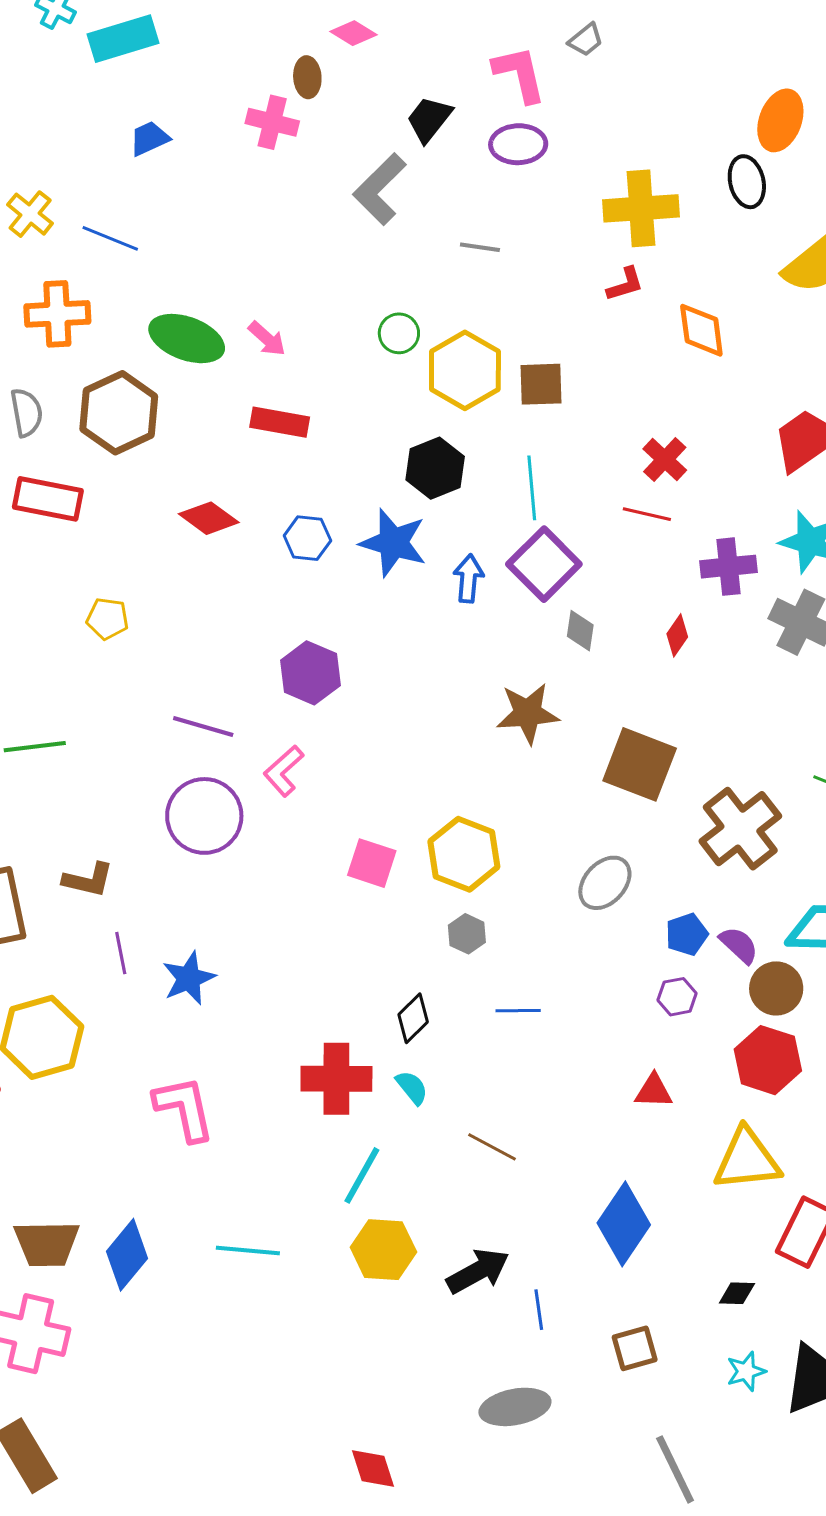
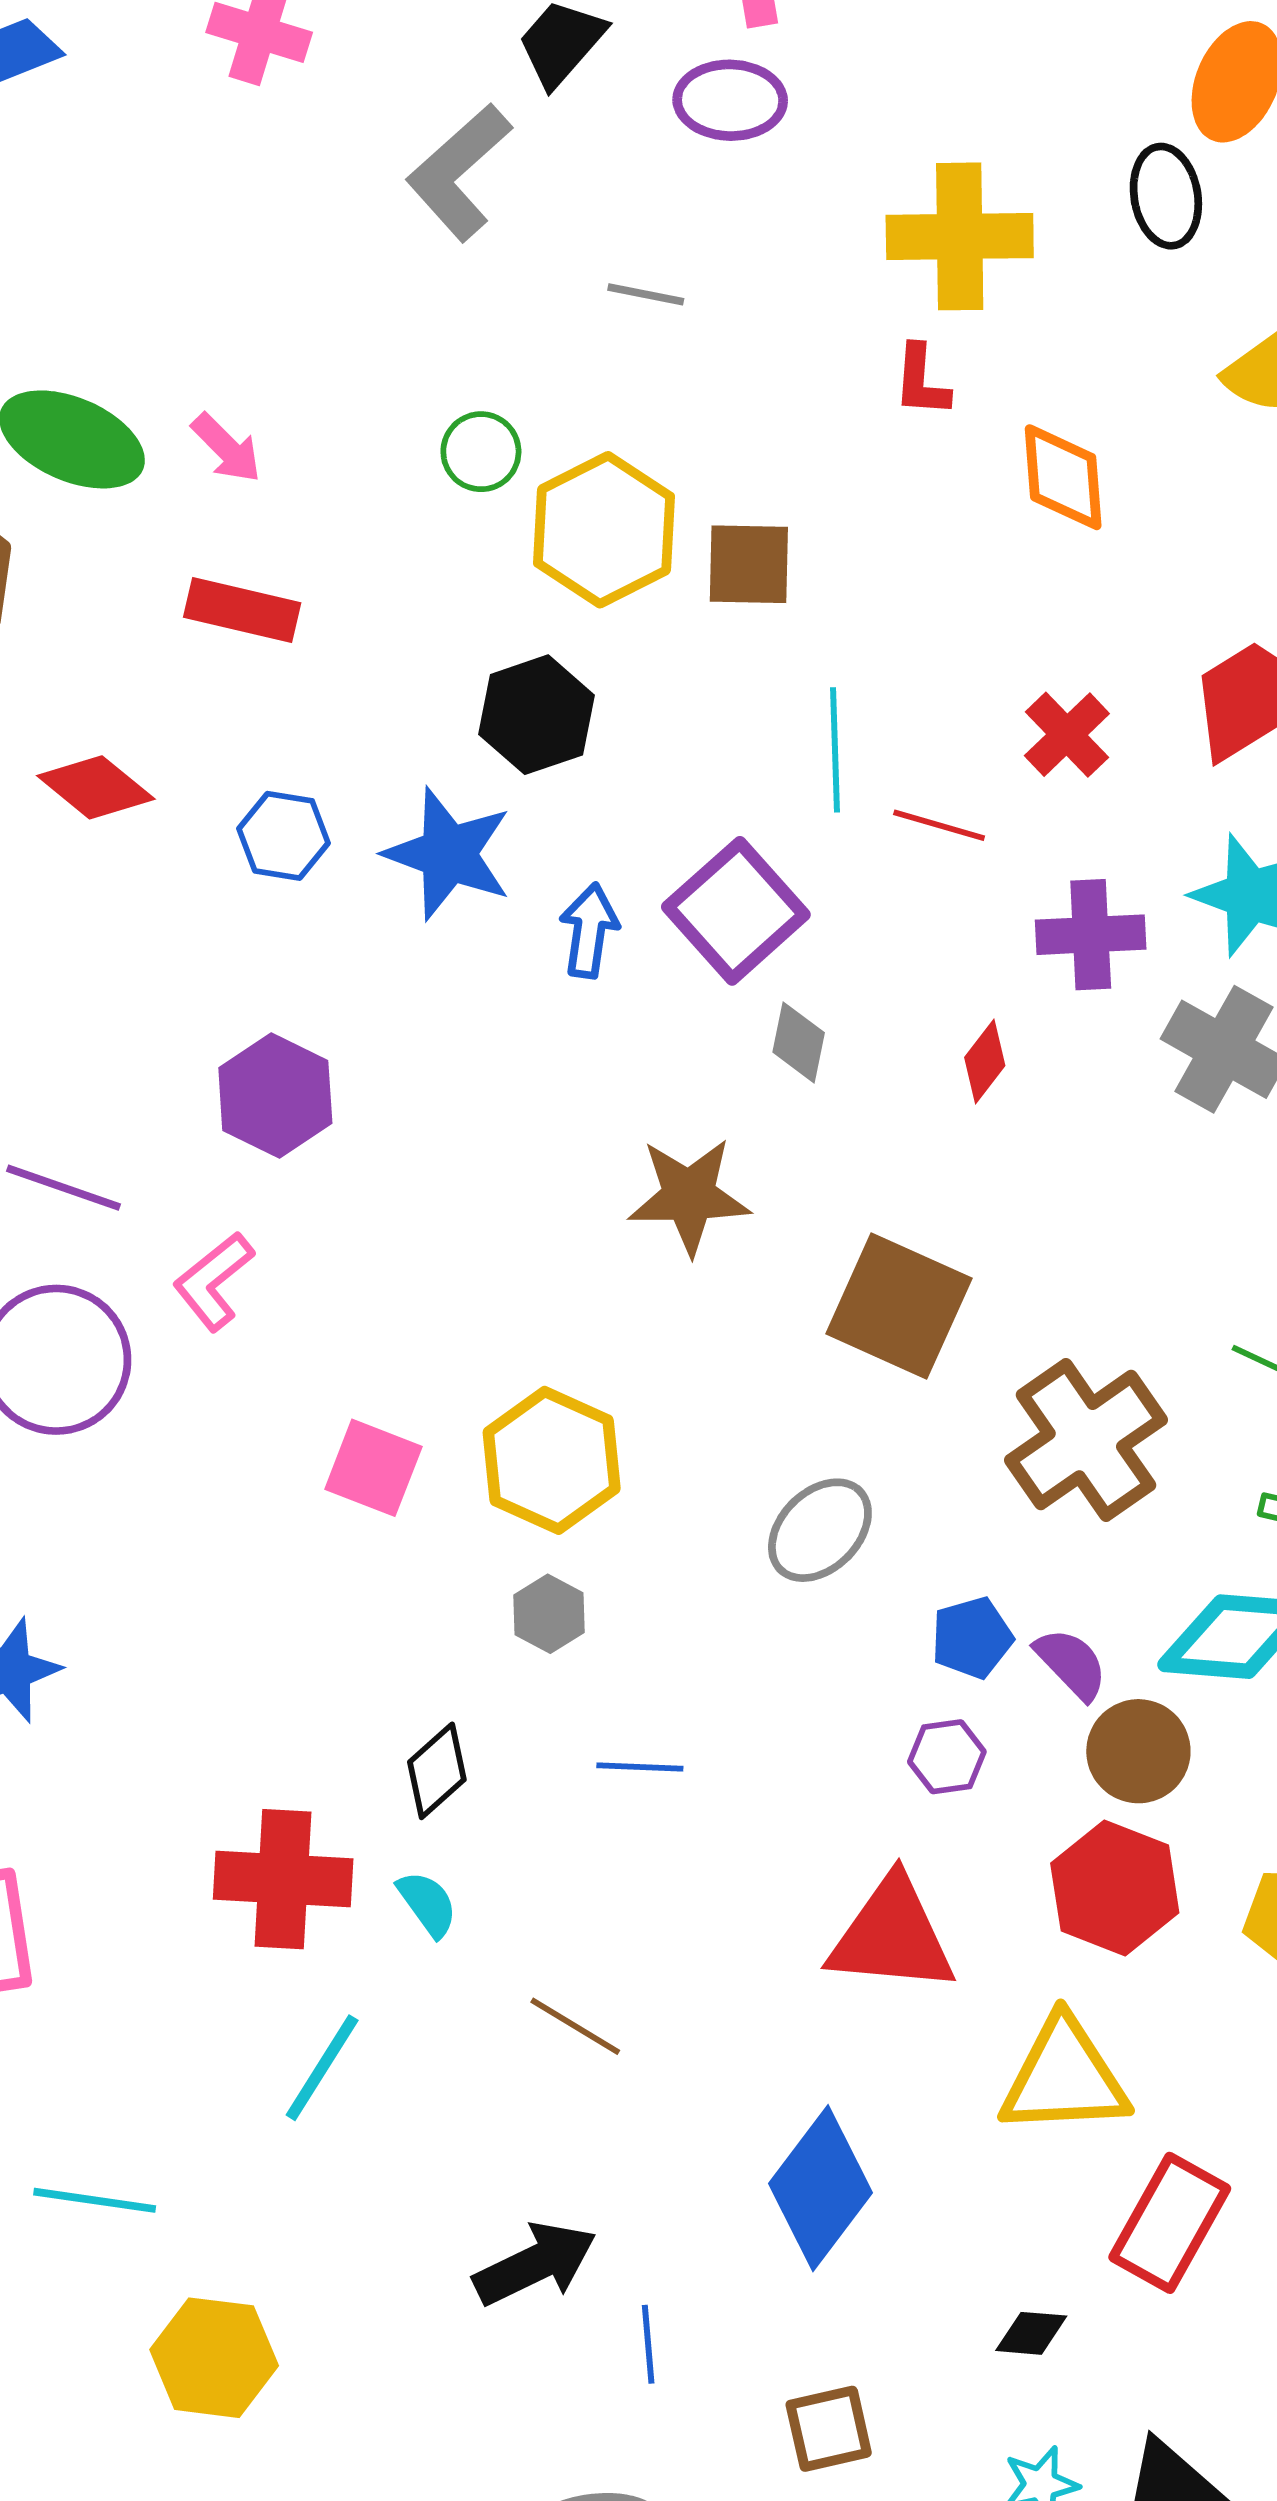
red L-shape: (625, 284) -> (921, 381), turned 108
red cross: (665, 459) -> (1067, 735), moved
cyan line: (532, 488) -> (835, 750), moved
red triangle: (654, 1091) -> (892, 1936), size x1.8
yellow hexagon: (383, 1250) -> (214, 2358), moved

